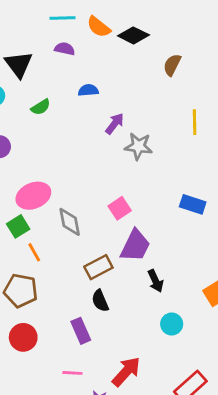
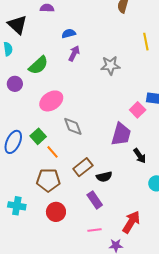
green semicircle: (41, 107) -> (38, 65), moved, size x1.5
purple arrow: (115, 124) -> (74, 53), moved
pink ellipse: (33, 196) -> (51, 101), moved
pink square: (120, 208) -> (138, 110), moved
brown rectangle: (98, 267) -> (83, 167), moved
black semicircle: (100, 301) -> (104, 177), turned -70

